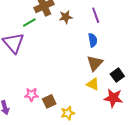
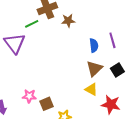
purple line: (96, 15) -> (112, 40), moved
black square: (117, 75) -> (117, 70), moved

